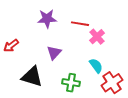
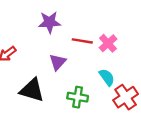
red line: (80, 24) -> (82, 41), moved

